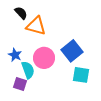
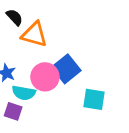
blue square: (72, 51) -> (66, 69), moved
cyan semicircle: (28, 70) -> (24, 93), turned 120

